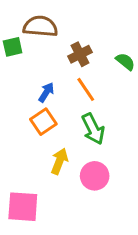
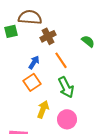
brown cross: (80, 54) -> (48, 36), moved

